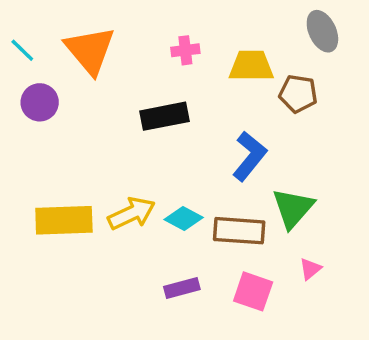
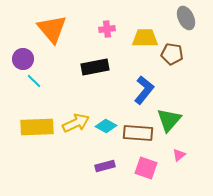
cyan line: (22, 50) -> (34, 81), moved

